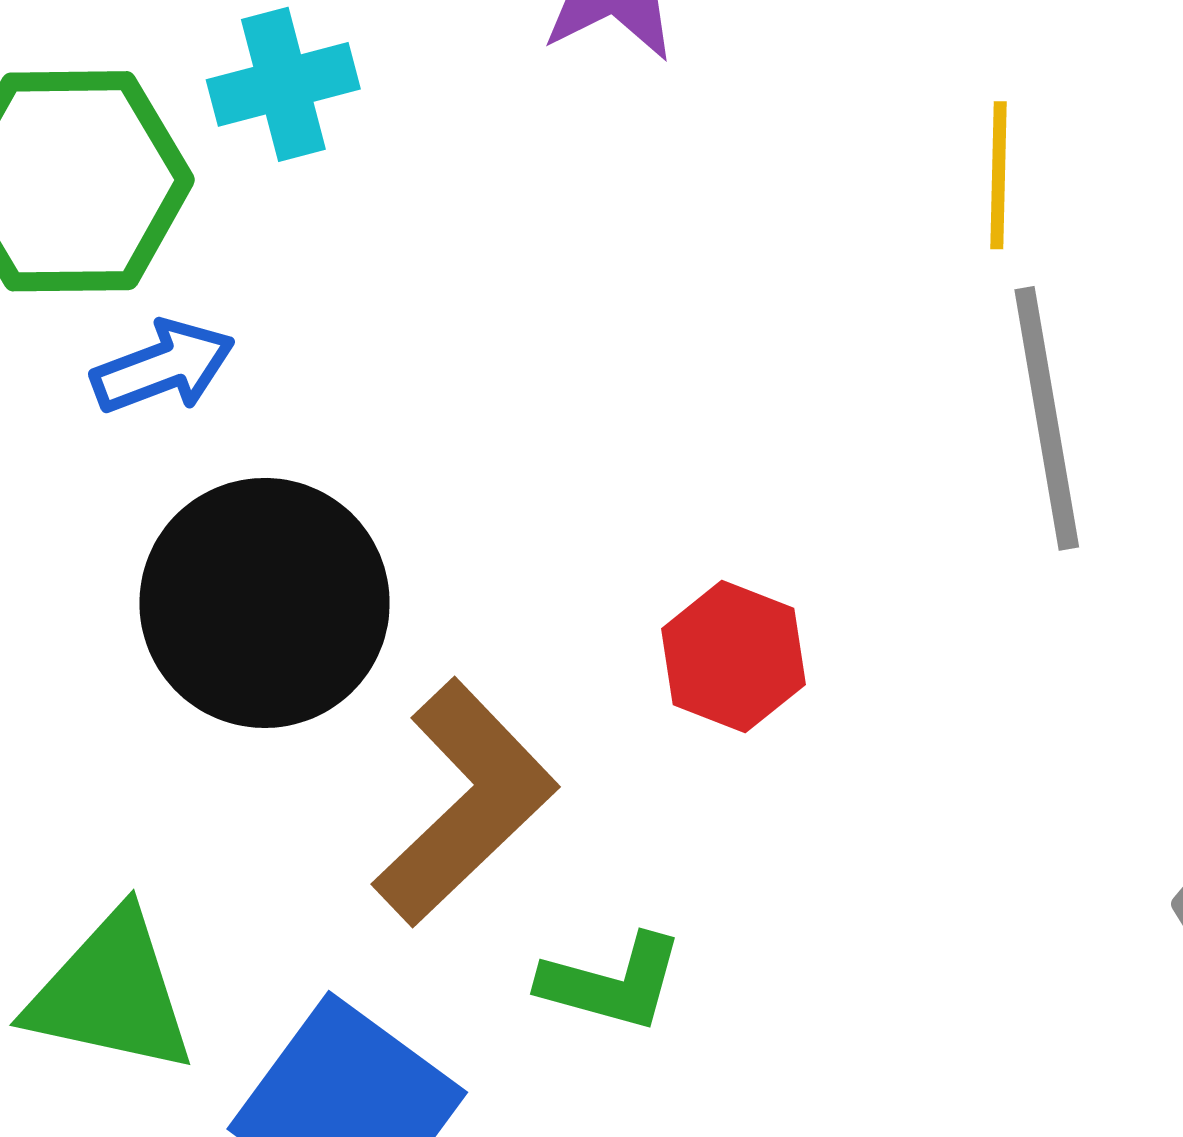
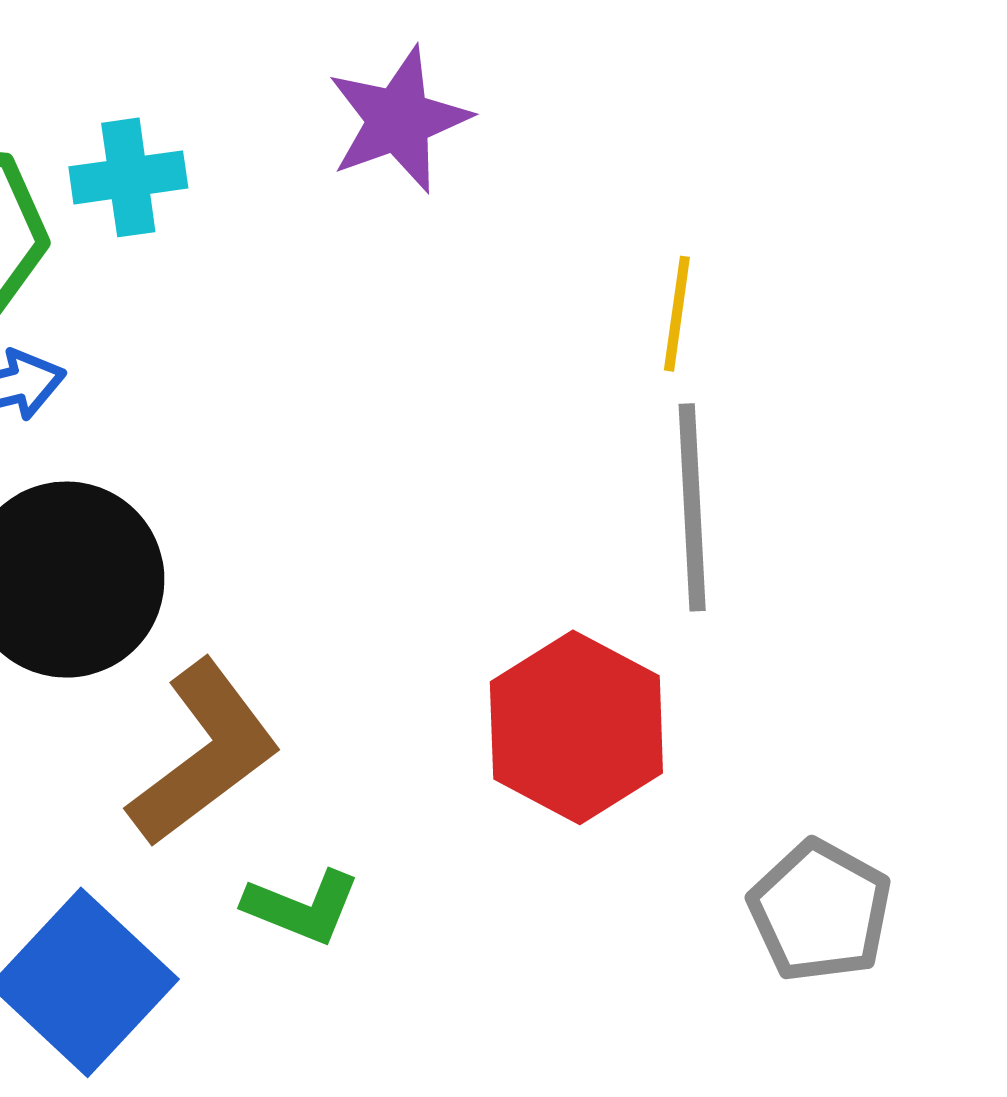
red hexagon: (734, 657) -> (576, 727), moved, size x1.6

